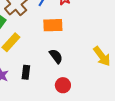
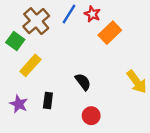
orange rectangle: (53, 25) -> (110, 33), moved, turned -42

